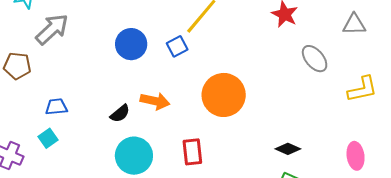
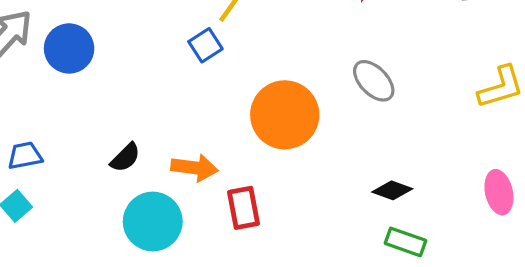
blue circle: (131, 44) -> (69, 48), moved
gray ellipse: (315, 59) -> (374, 81), moved
orange arrow: (155, 101) -> (194, 168), moved

